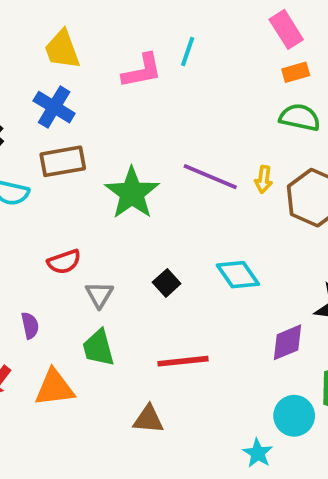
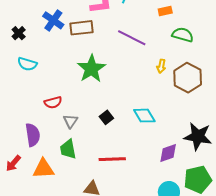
orange rectangle: (296, 72) -> (165, 11), moved
brown rectangle: (63, 161) -> (81, 28), moved
purple line: (210, 177) -> (132, 38), moved
purple semicircle: (30, 326) -> (33, 135), size x1.6

